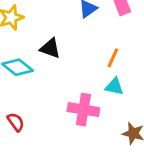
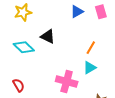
cyan triangle: (114, 86) -> (90, 68), turned -48

